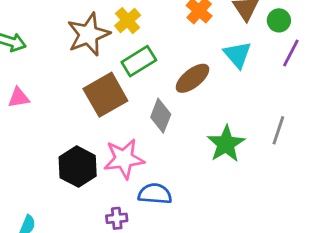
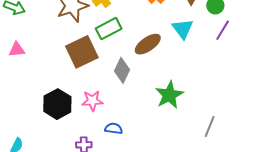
gray line: (278, 130) -> (210, 126), moved
pink star: (124, 159) -> (92, 101), size x0.7
blue semicircle: (155, 194) -> (114, 128), size x0.7

